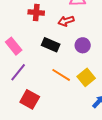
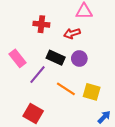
purple circle: (83, 45) -> (79, 58), moved
purple line: (18, 72) -> (38, 75), moved
yellow square: (86, 77) -> (92, 92), turned -36

